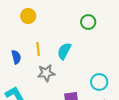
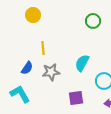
cyan semicircle: (64, 51) -> (82, 63), moved
blue semicircle: (16, 57) -> (27, 68), moved, turned 48

